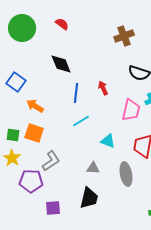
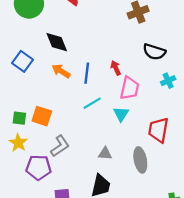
black diamond: (61, 64) -> (57, 42), moved
orange arrow: (35, 106) -> (61, 71), moved
pink trapezoid: (131, 110) -> (130, 88), moved
cyan triangle: (108, 141) -> (121, 114), moved, turned 42

